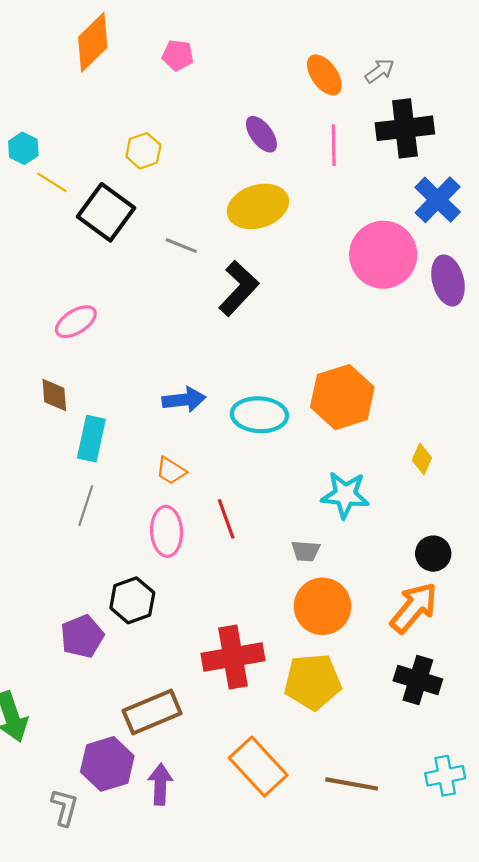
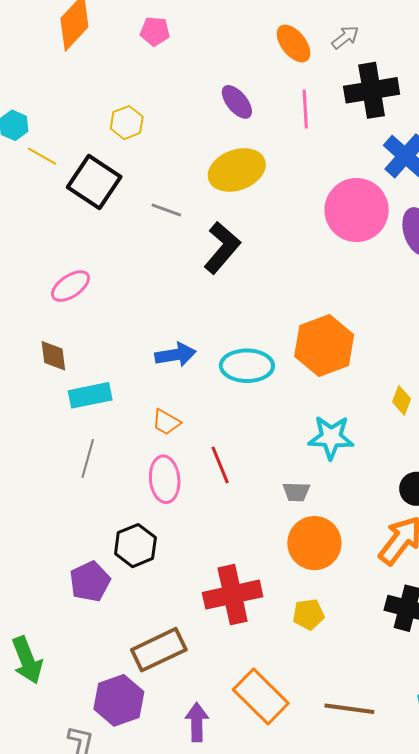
cyan rectangle: (91, 439) -> (90, 395), turned 69
yellow pentagon: (313, 682) -> (308, 614), size x0.6
purple arrow: (160, 784) -> (197, 722), moved

